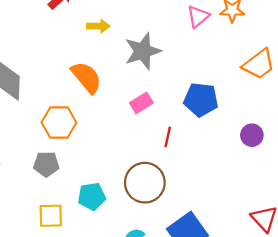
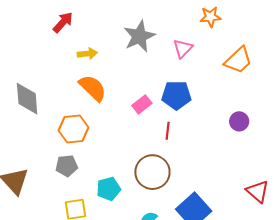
pink triangle: (198, 16) -> (183, 48), moved
yellow arrow: (98, 26) -> (87, 54), moved
gray star: (143, 51) -> (139, 36), moved
blue pentagon: (201, 100) -> (176, 95), moved

